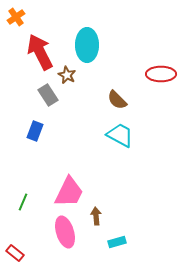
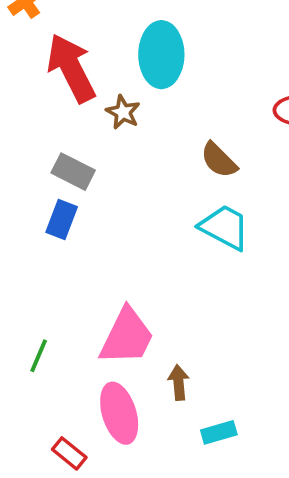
gray rectangle: (48, 95) -> (73, 172), moved, turned -30
red rectangle: (15, 253) -> (69, 453), moved

